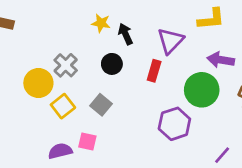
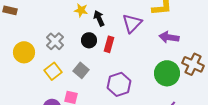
red rectangle: (154, 71) -> (109, 44), moved
yellow circle: (38, 83) -> (24, 52), moved
green circle: (202, 90) -> (167, 73), moved
purple hexagon: (174, 124) -> (119, 84), moved

